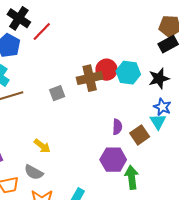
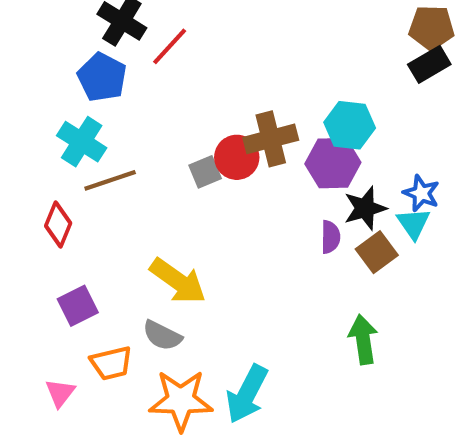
red circle: (106, 70) -> (237, 157), moved
black star: (159, 78) -> (365, 208), moved
yellow arrow: (42, 146) -> (178, 281), size x1.6
purple hexagon: (113, 160) -> (333, 163), moved

